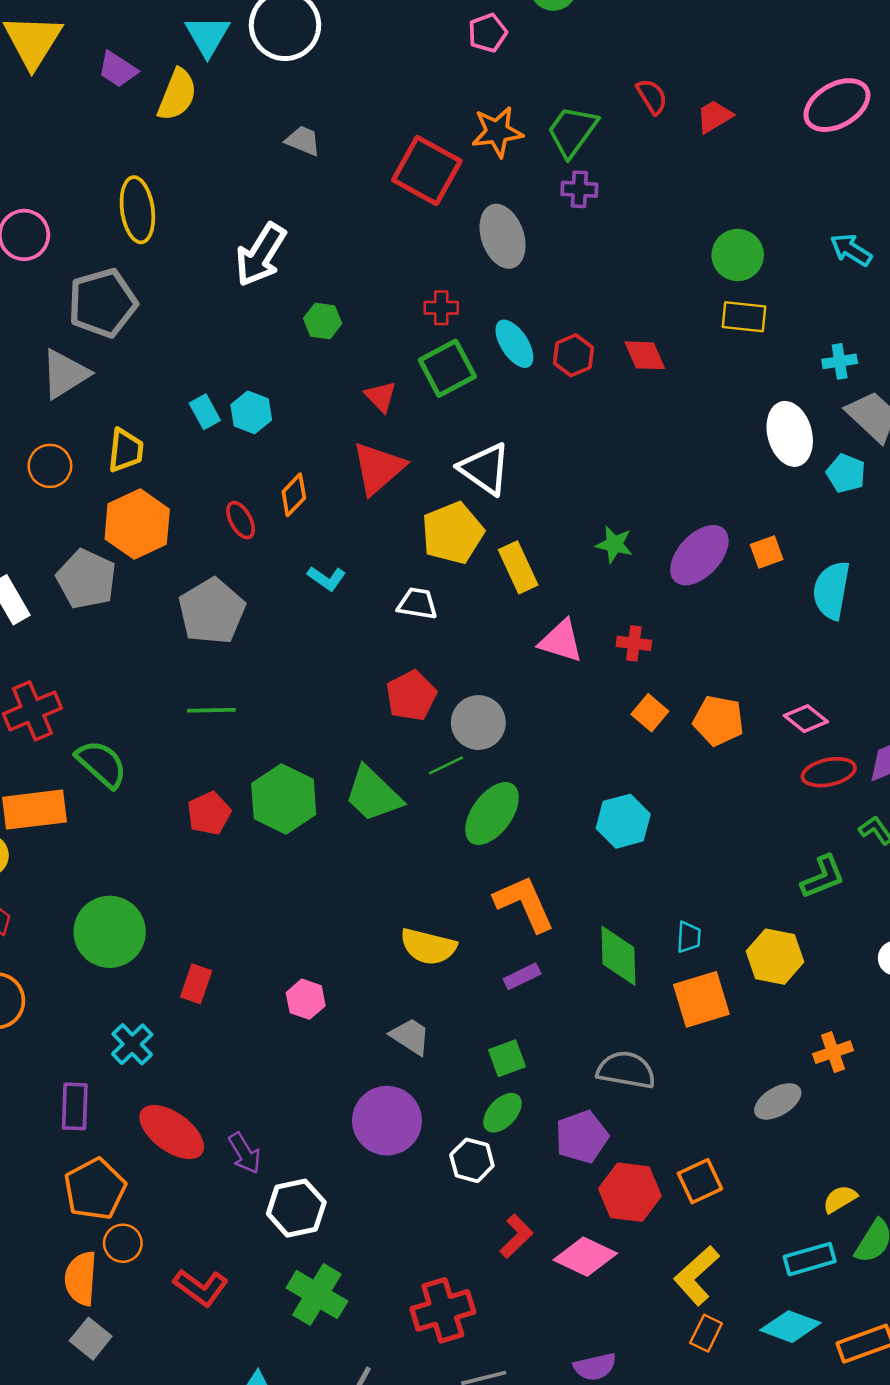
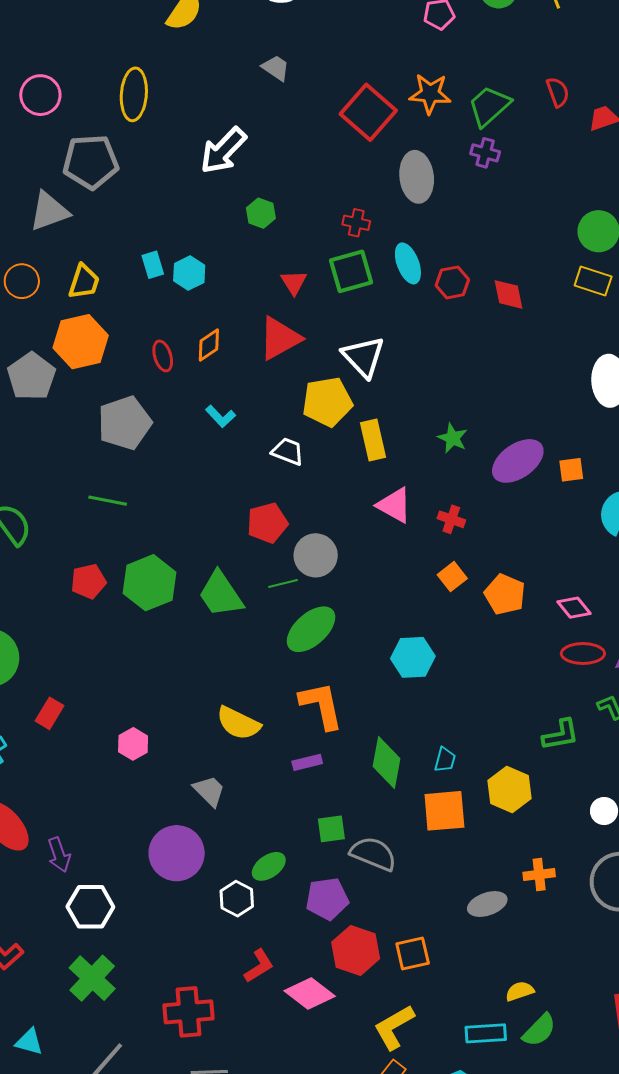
green square: (507, 1058) -> (331, 829), moved

